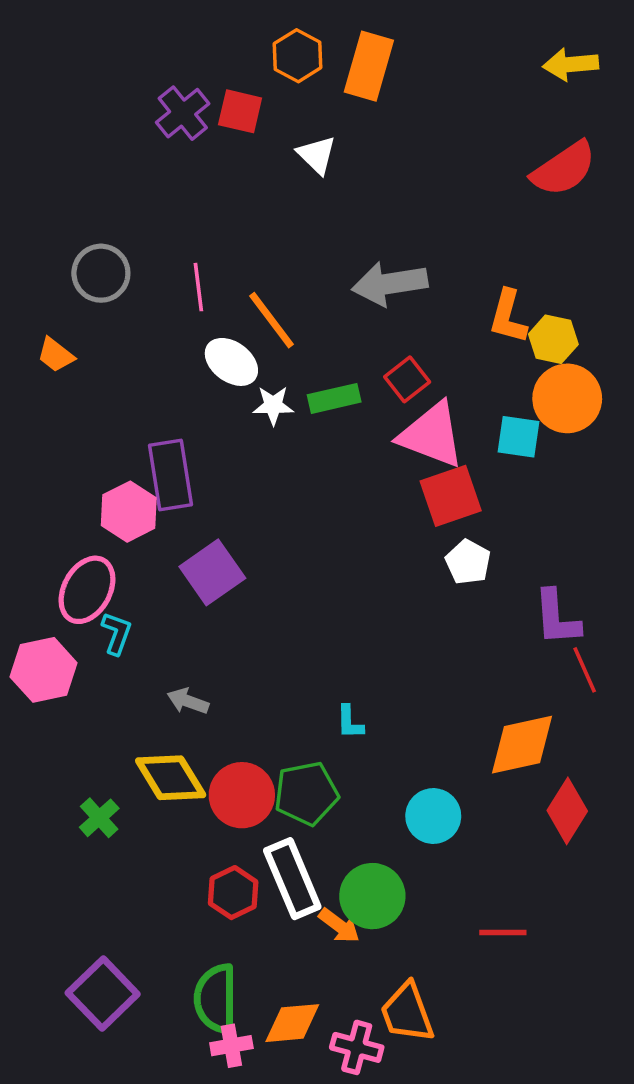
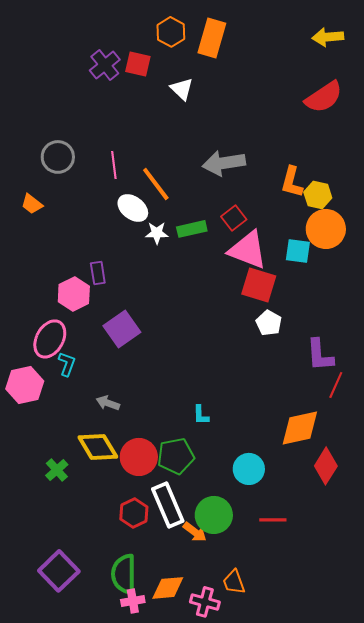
purple rectangle: (171, 475) -> (98, 273), size x0.6
red square: (451, 496) -> (259, 285), turned 36
red line: (585, 670) -> (336, 385), turned 48
red line: (503, 933) -> (273, 520), moved
orange trapezoid: (407, 1013) -> (234, 582), size x0.7

